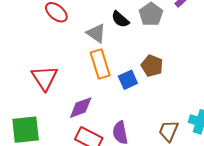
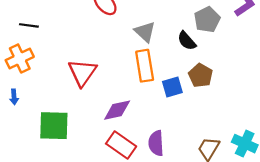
black semicircle: (120, 19) -> (187, 41), moved

